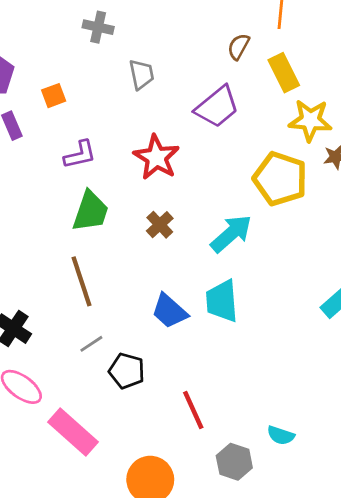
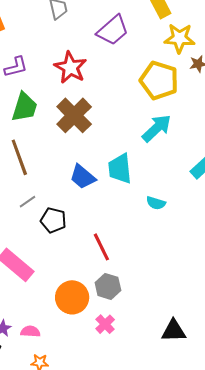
brown cross: (160, 225) -> (74, 115), size x1.8
cyan arrow: (231, 234) -> (157, 128), moved
cyan semicircle: (281, 435) -> (156, 203), moved
gray hexagon: (234, 462) -> (108, 286), moved

